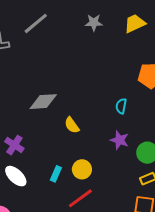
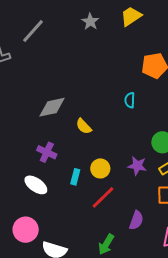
gray star: (94, 23) -> (90, 22), turned -30
purple star: (120, 140) -> (137, 166), moved
purple cross: (14, 145) -> (47, 152), moved

